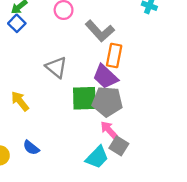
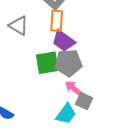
orange rectangle: (114, 55) -> (57, 21), moved
gray triangle: (56, 67) -> (19, 26), moved

